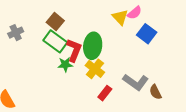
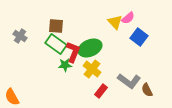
brown square: (55, 22) -> (56, 26), turned -35
gray cross: (16, 33) -> (20, 36), turned -32
green ellipse: (93, 46) -> (90, 48), turned 60

